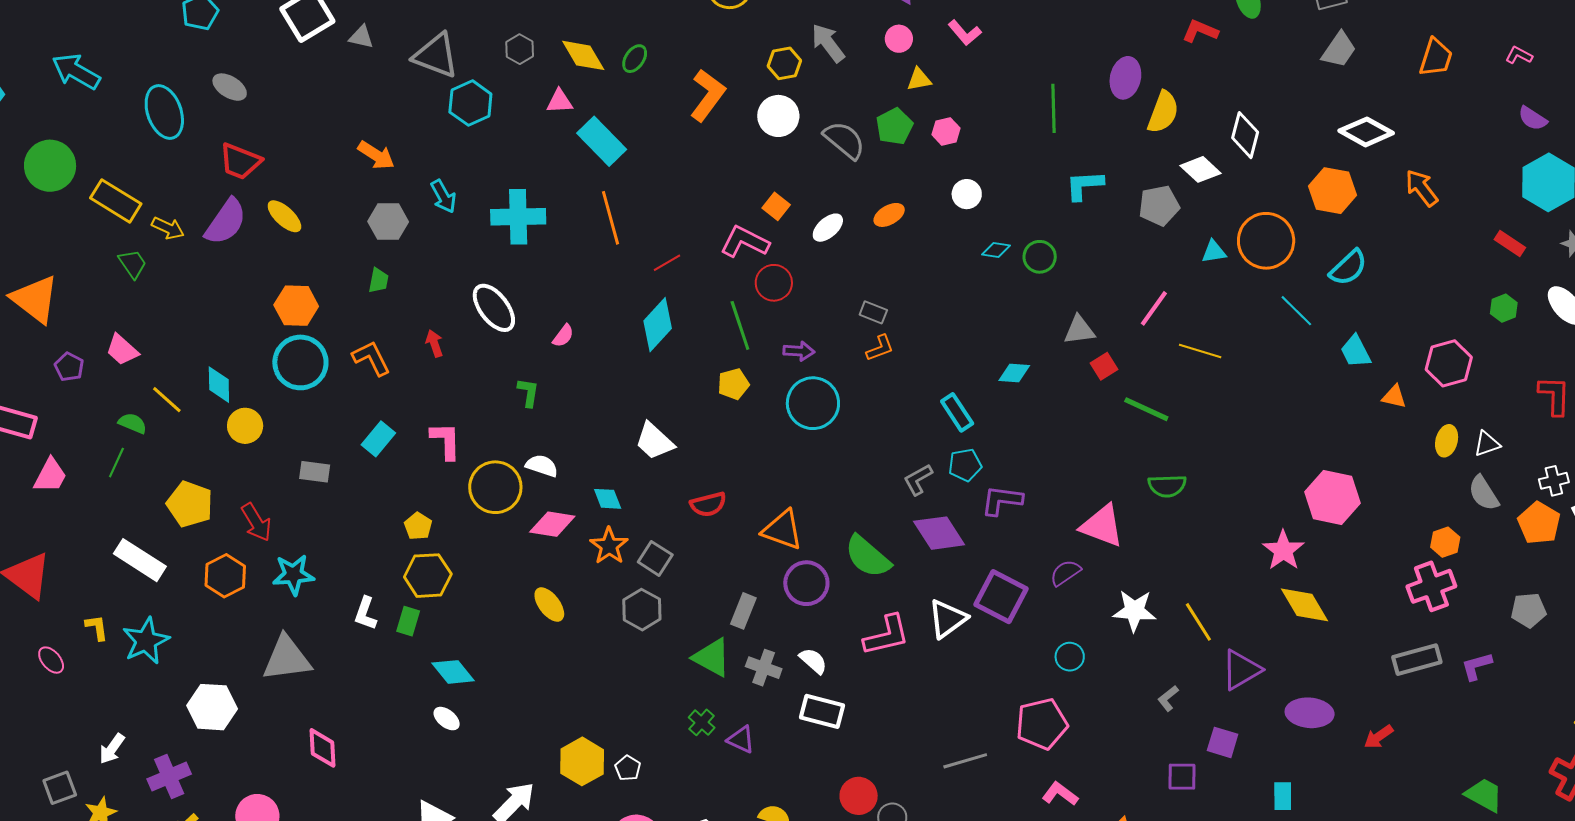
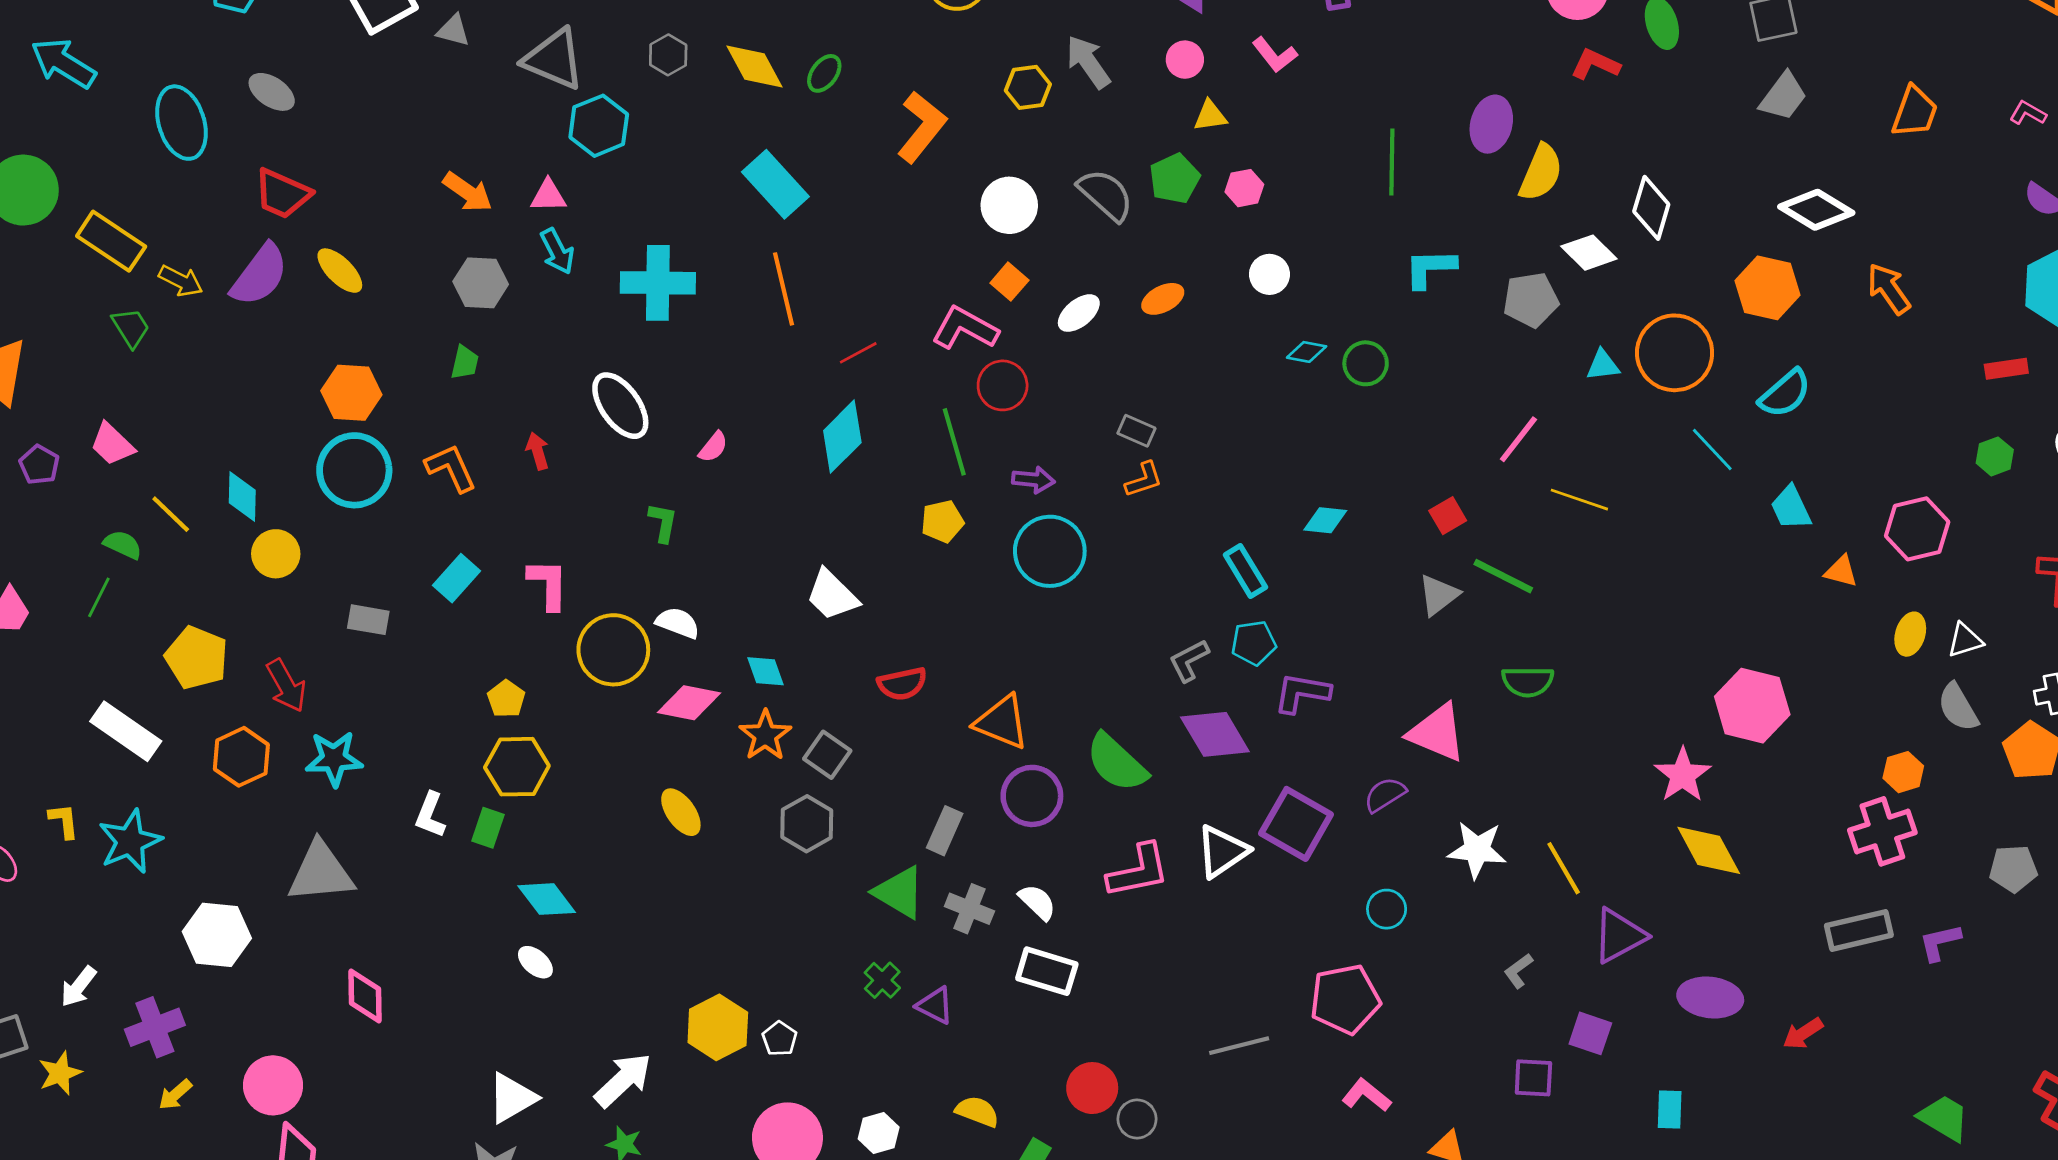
pink triangle: (560, 101) -> (548, 196), moved
white circle: (778, 116) -> (1009, 205), moved
red rectangle: (1510, 243) -> (2006, 369), turned -44
gray triangle: (1079, 330) -> (1439, 595), moved, turned -32

